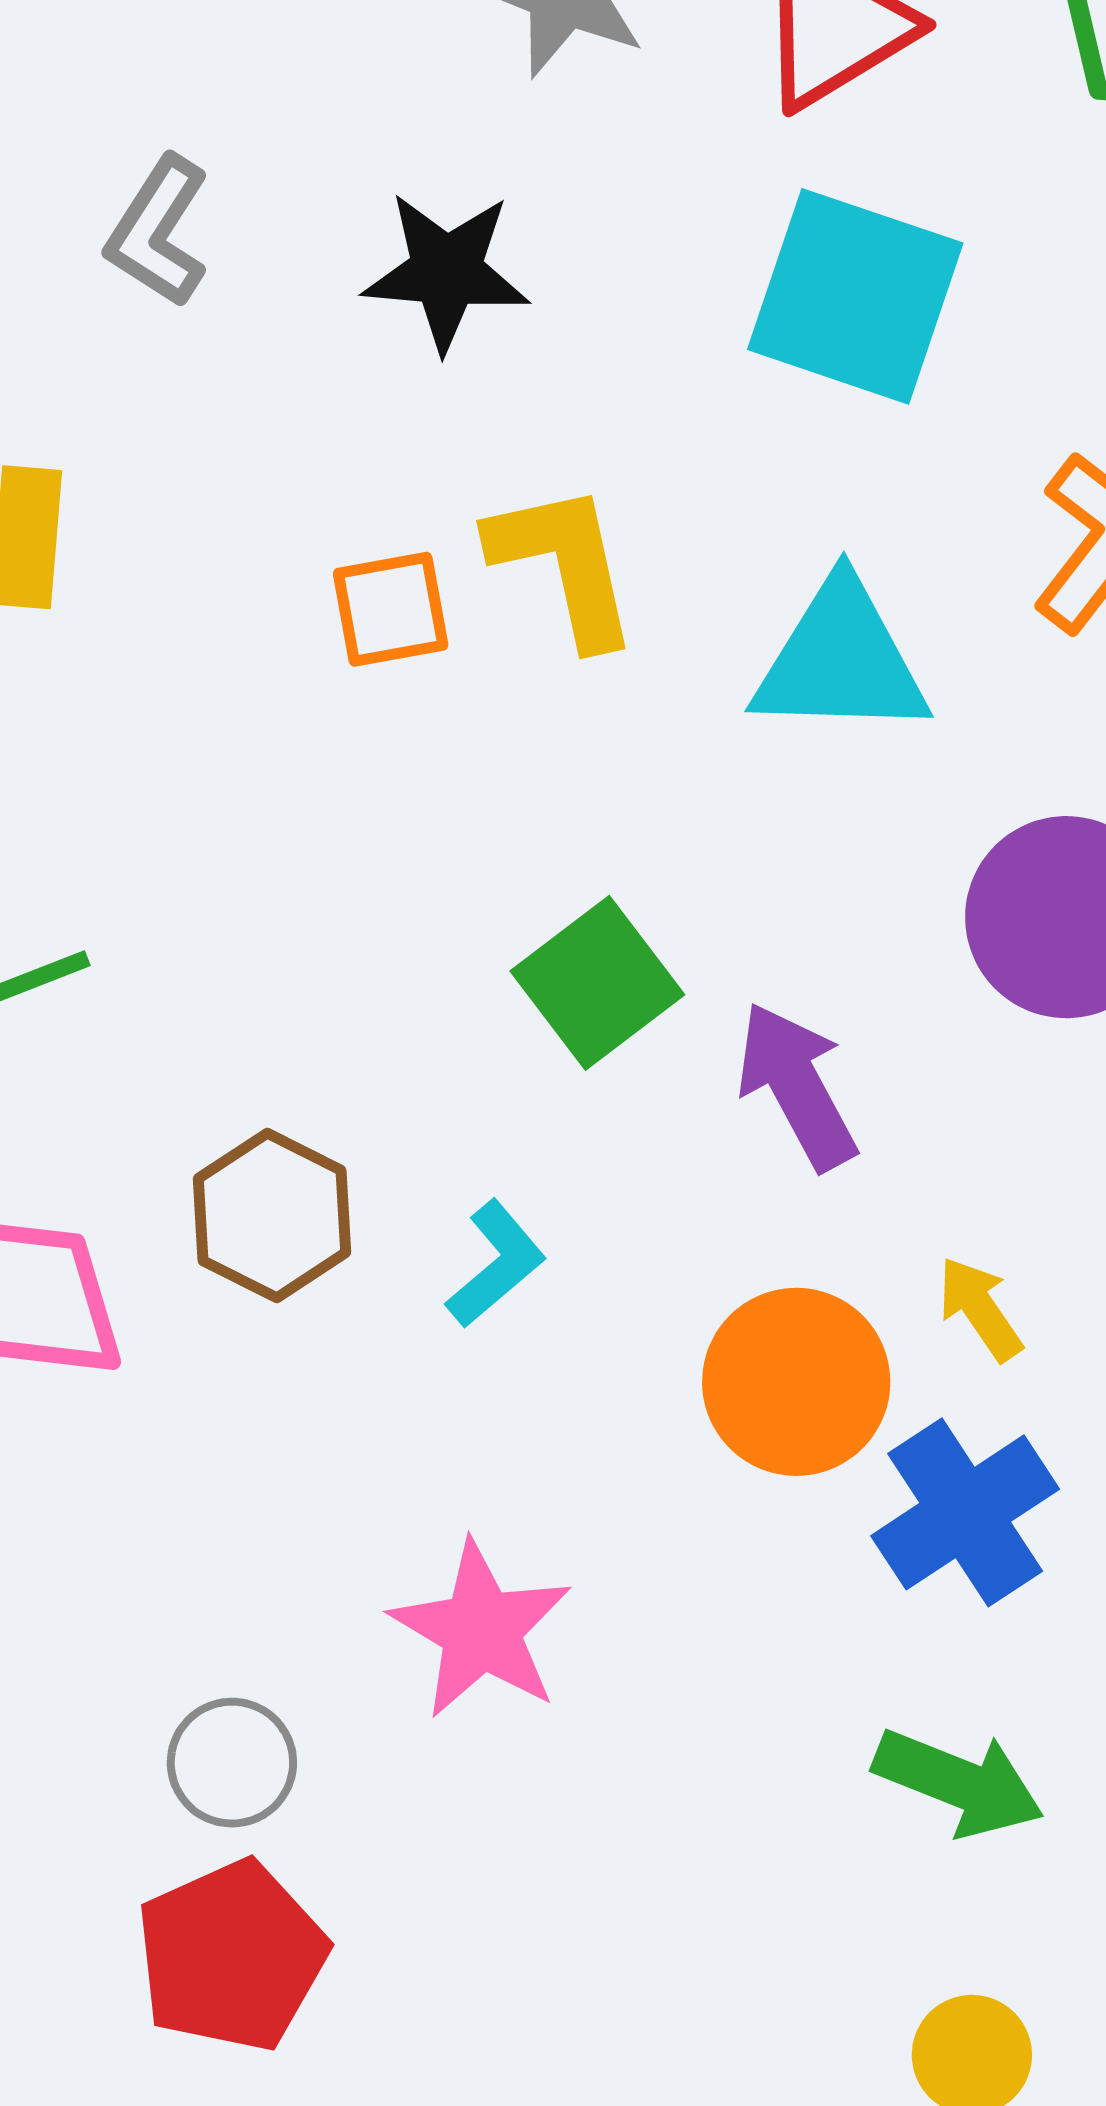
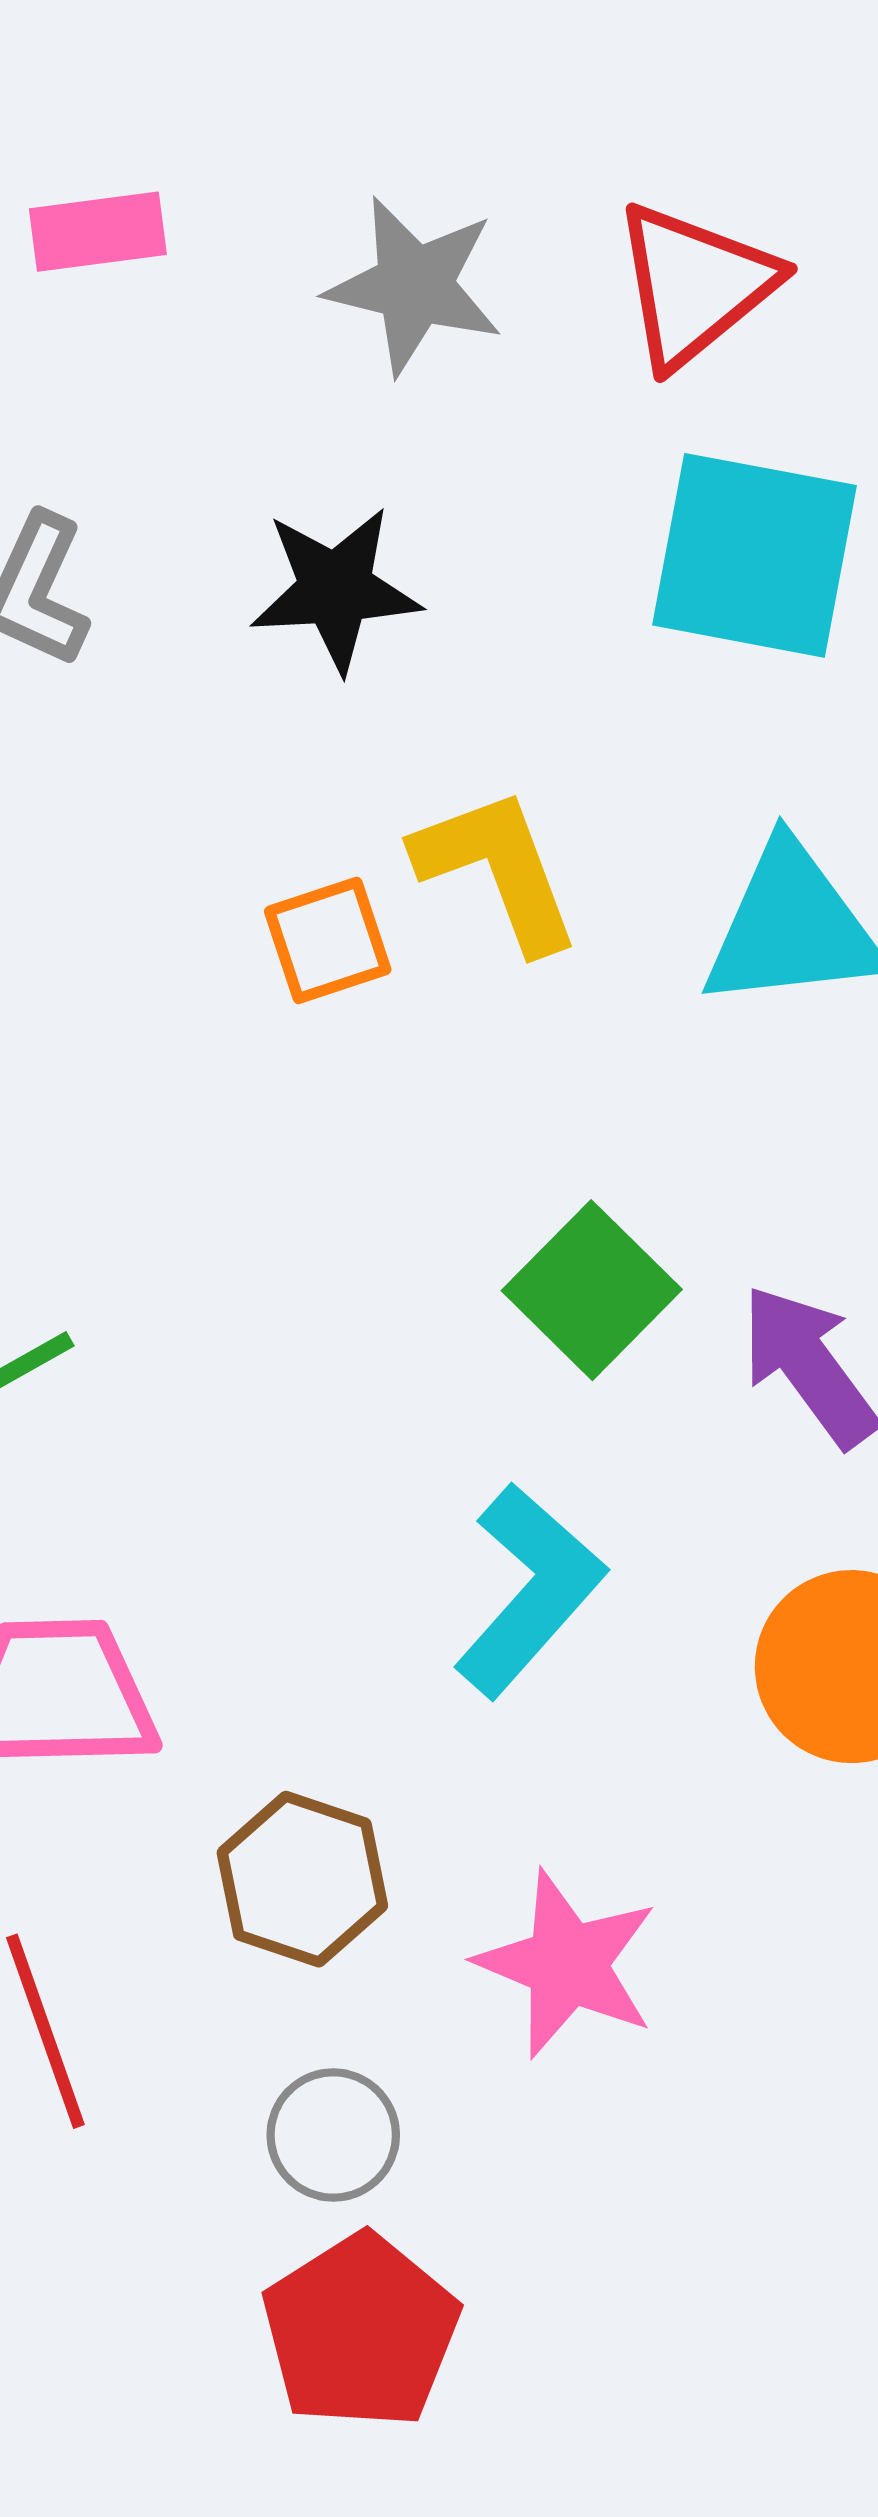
brown hexagon: (272, 1216) -> (302, 1879), moved
cyan L-shape: (496, 1264) -> (529, 1590), size x1.6

